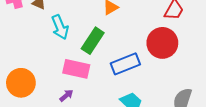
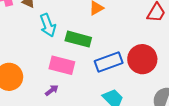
green rectangle: (93, 41) -> (78, 39), turned 70
red circle: (162, 43) -> (142, 59), moved

